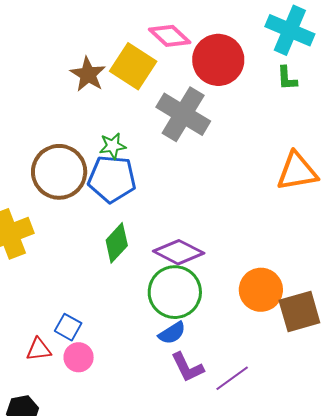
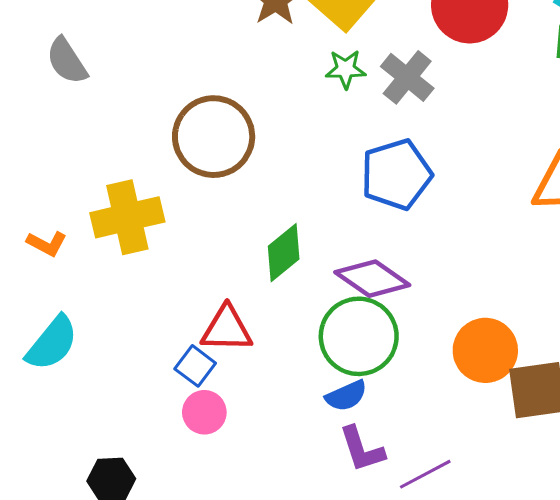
gray cross: (183, 114) -> (407, 77), size x0.7
green star: (113, 146) -> (346, 69), moved
blue pentagon: (112, 179) -> (396, 175), moved, turned -30
red triangle: (39, 349) -> (227, 329), moved, size x1.4

